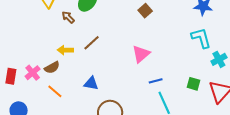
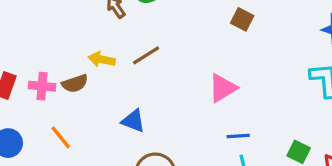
brown square: (145, 11) -> (242, 19), turned -32
pink cross: (33, 73) -> (42, 86), turned 35
orange line: (55, 91) -> (61, 137), moved

